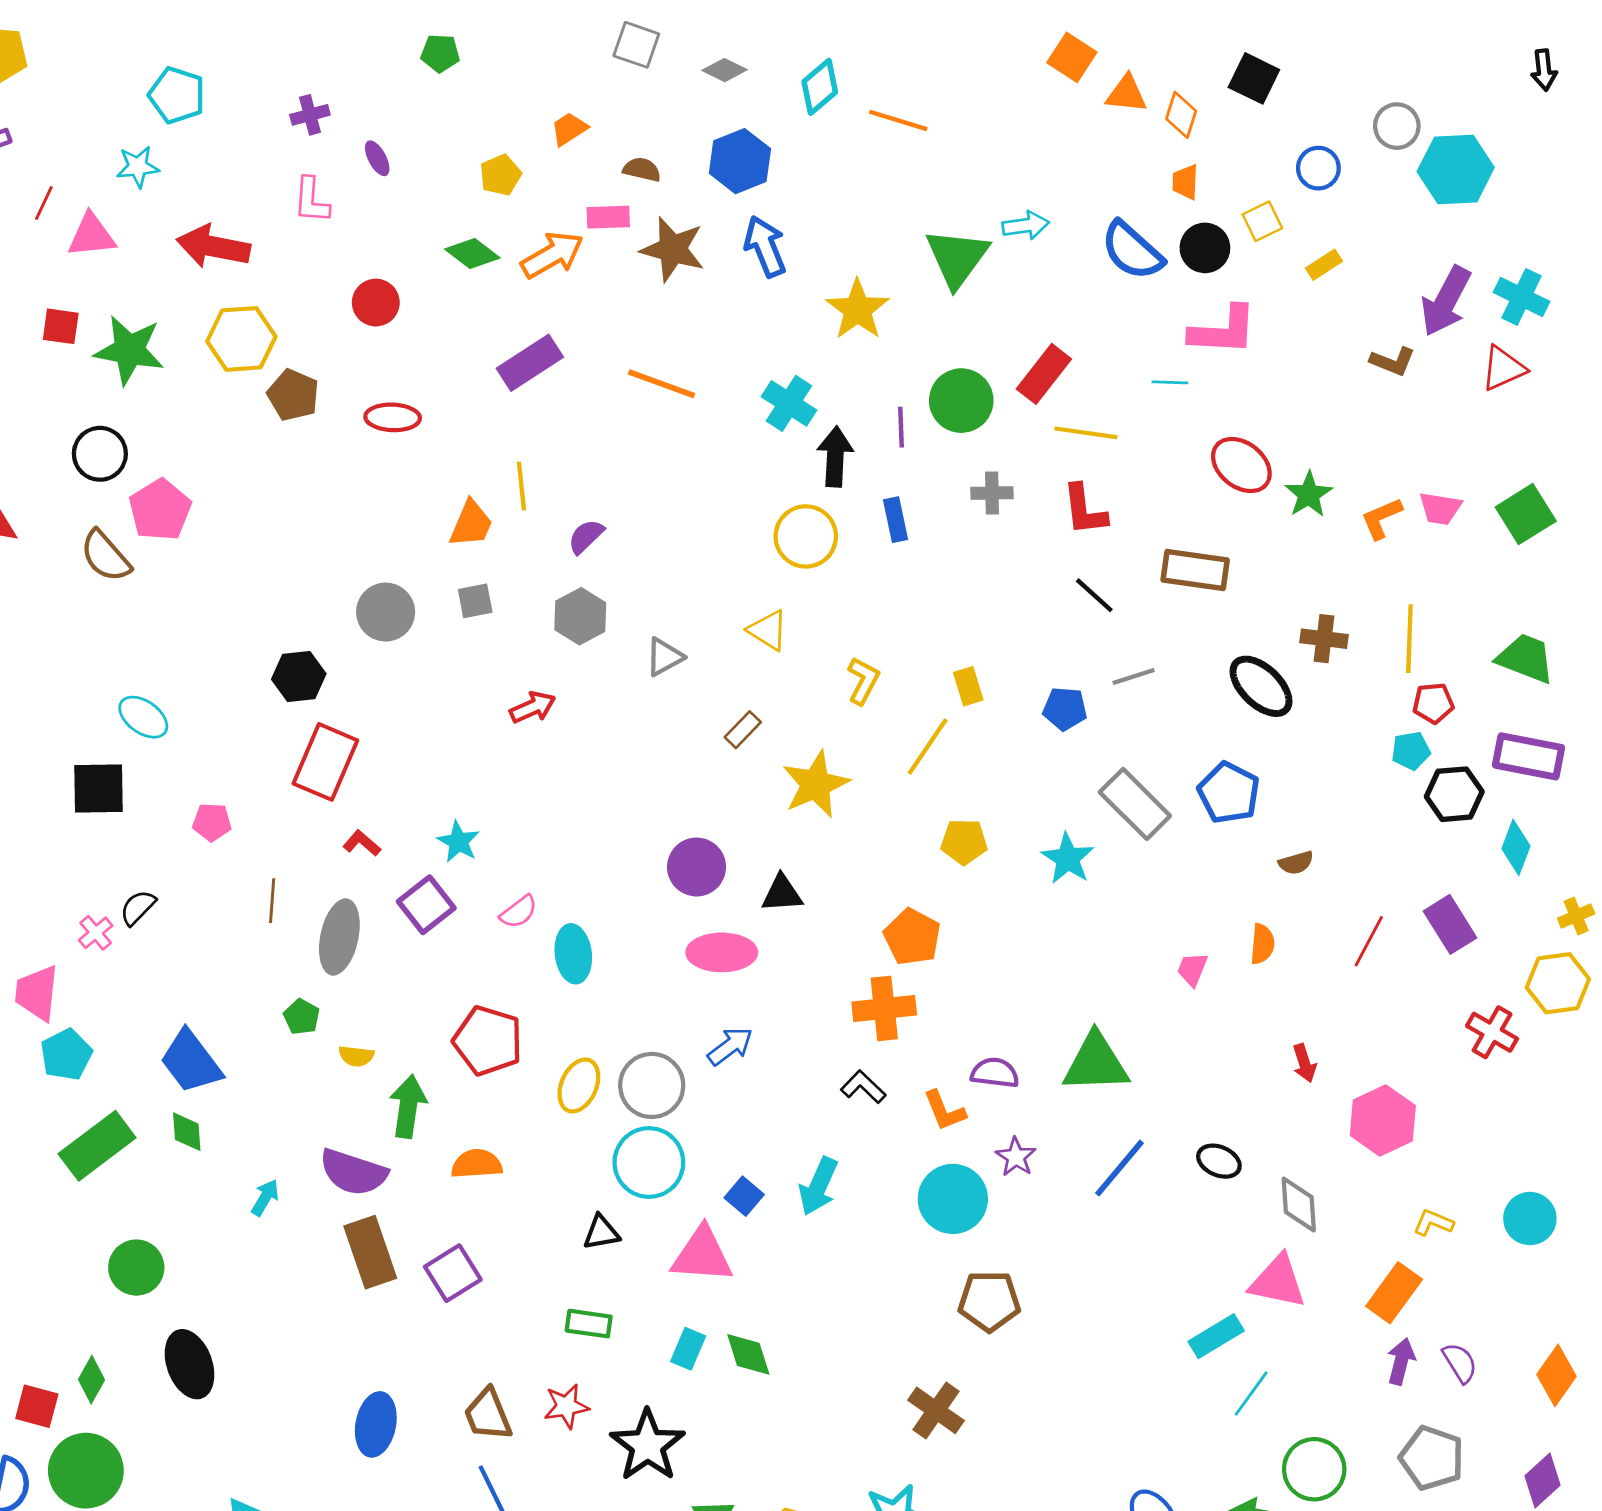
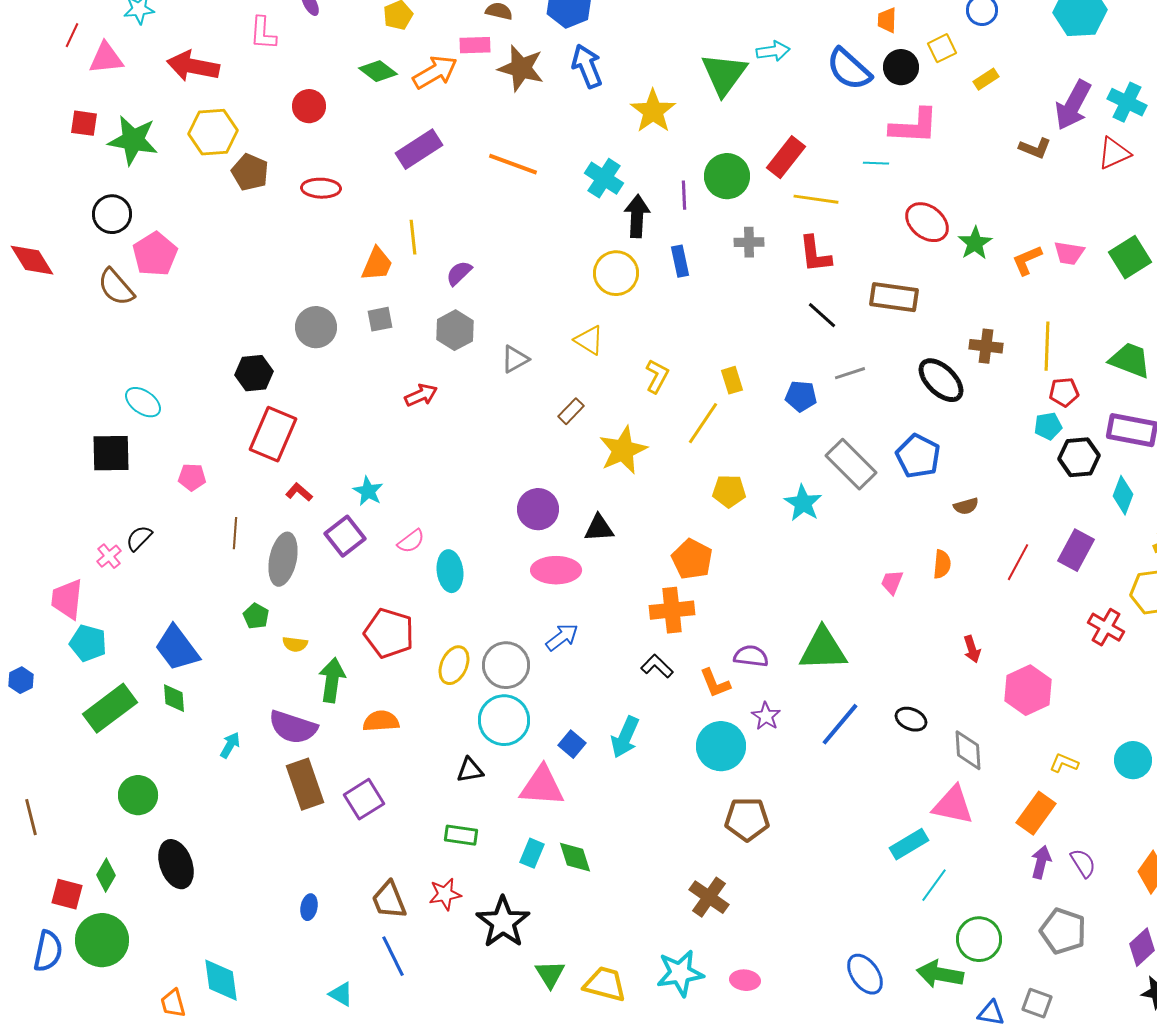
purple rectangle: (1450, 924) -> (1076, 550), turned 60
cyan pentagon: (66, 1055) -> (88, 643), turned -30
blue ellipse: (376, 1424) -> (309, 907), size x0.6

